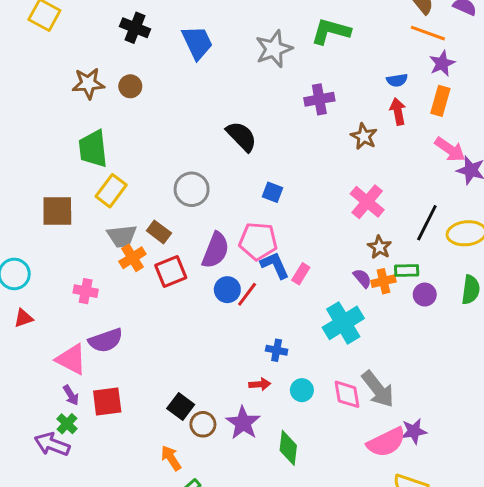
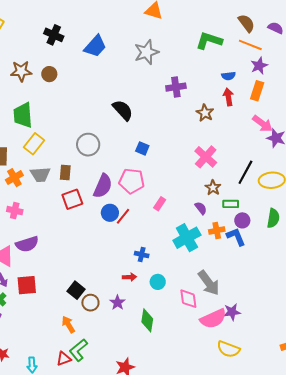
green L-shape: (331, 31) -> (209, 41), moved
blue trapezoid: (197, 43) -> (95, 46), turned 65
brown rectangle: (159, 232) -> (65, 173), turned 56
orange cross: (132, 258) -> (14, 178), moved
blue L-shape: (275, 265) -> (236, 237), moved
orange cross: (383, 281) -> (217, 230), moved
pink diamond: (347, 394) -> (188, 299), moved
purple star: (243, 423) -> (118, 303), size x0.7

